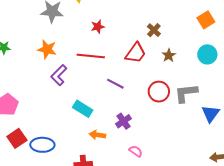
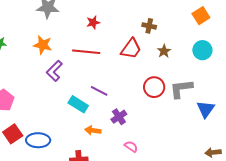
brown cross: (154, 30) -> (149, 26), turned -32
purple line: (115, 84) -> (99, 91), moved

